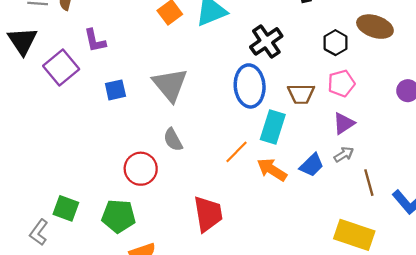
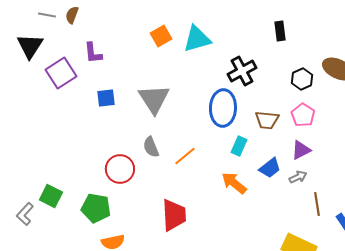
pink pentagon: (341, 83) -> (303, 115), turned -30
cyan rectangle: (273, 127) -> (239, 146), size x0.7
orange line: (237, 152) -> (185, 156), moved
blue trapezoid: (312, 165) -> (270, 168), moved

